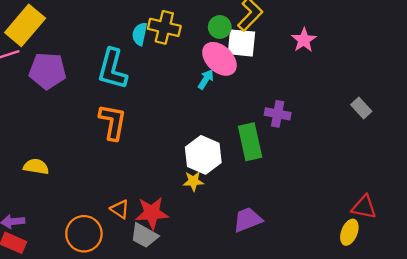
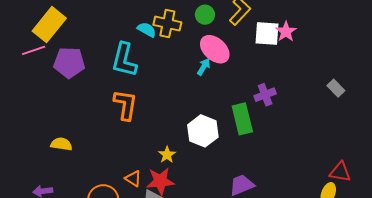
green circle: (220, 27) -> (205, 15), moved
cyan semicircle: (140, 34) -> (147, 30), turned 108
white square: (241, 43) -> (267, 34), moved
purple cross: (278, 114) -> (265, 95), turned -30
yellow star: (193, 181) -> (167, 155), moved, turned -30

